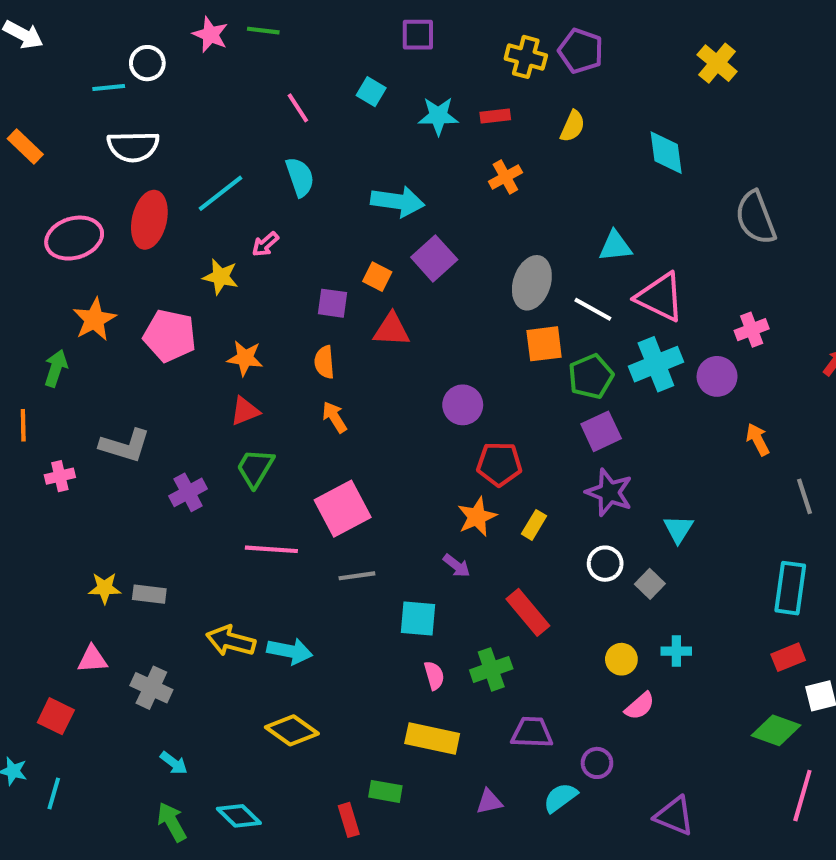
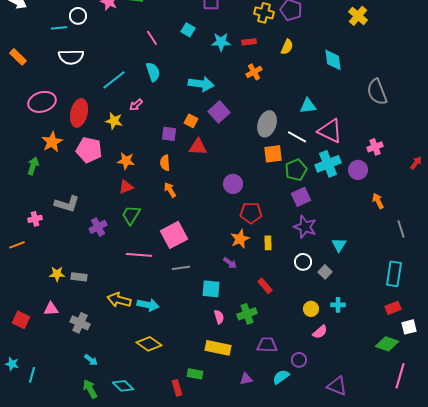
red ellipse: (149, 220) -> (79, 113), moved
orange line: (23, 425) -> (17, 245), moved, turned 70
yellow rectangle: (534, 525) -> (268, 243), turned -32
red rectangle: (528, 612) -> (265, 286), size x0.7
red square: (56, 716) -> (21, 320), moved

